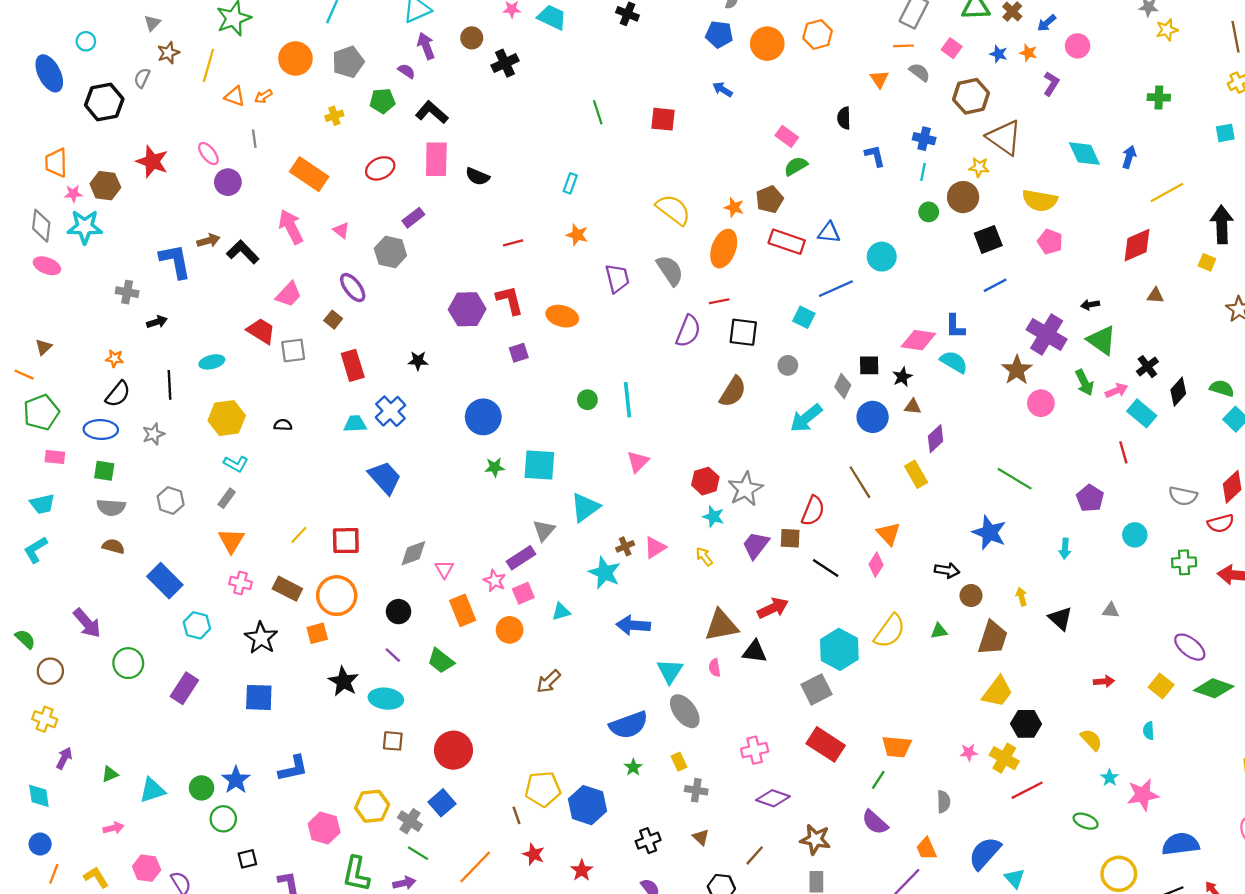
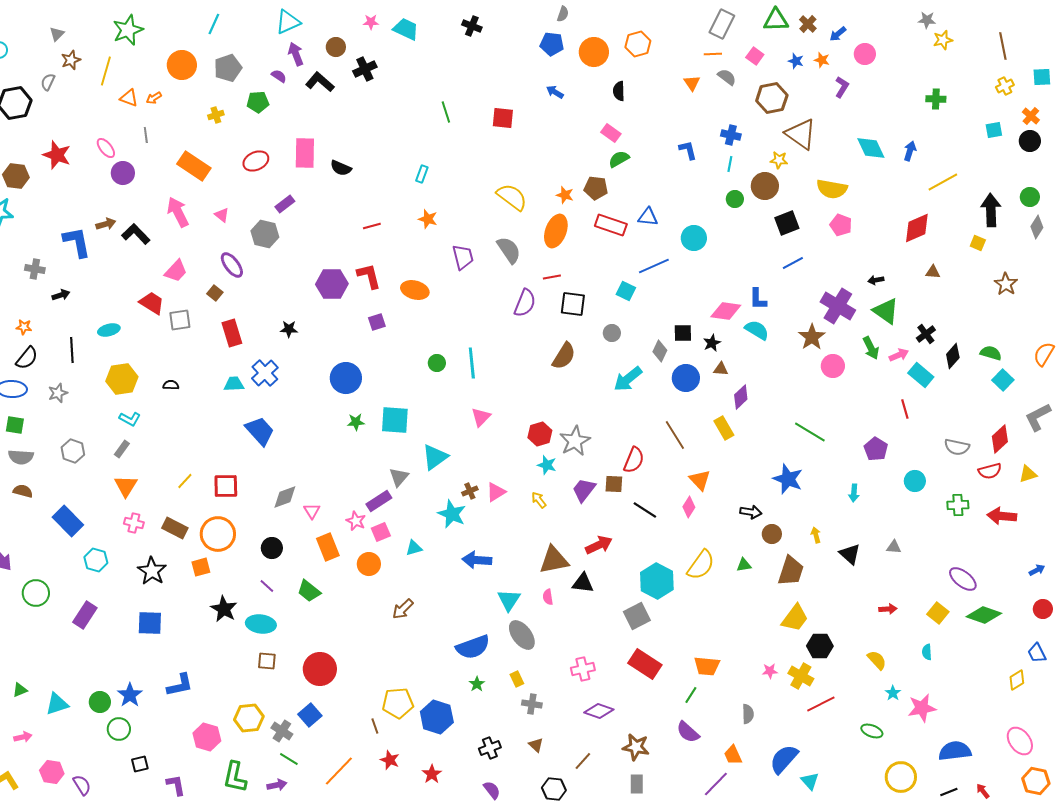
black L-shape: (432, 112) -> (320, 82), moved
black semicircle: (844, 118) -> (619, 91), moved
brown pentagon: (770, 199) -> (596, 188), turned 30

